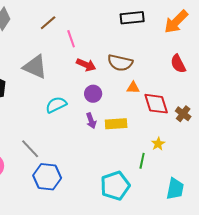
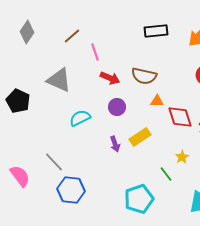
purple arrow: (91, 121) -> (115, 144), moved
yellow rectangle: (116, 124) -> (140, 137), turned -30
green line: (142, 161) -> (166, 174), turned -49

